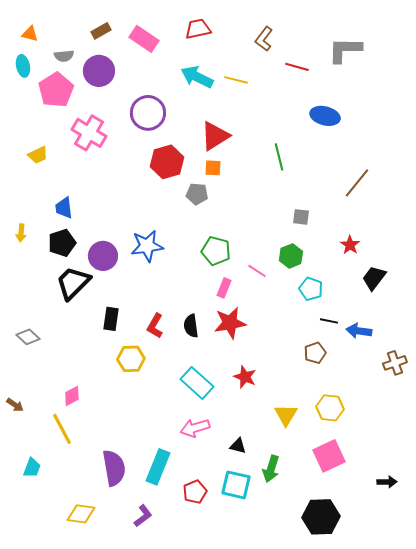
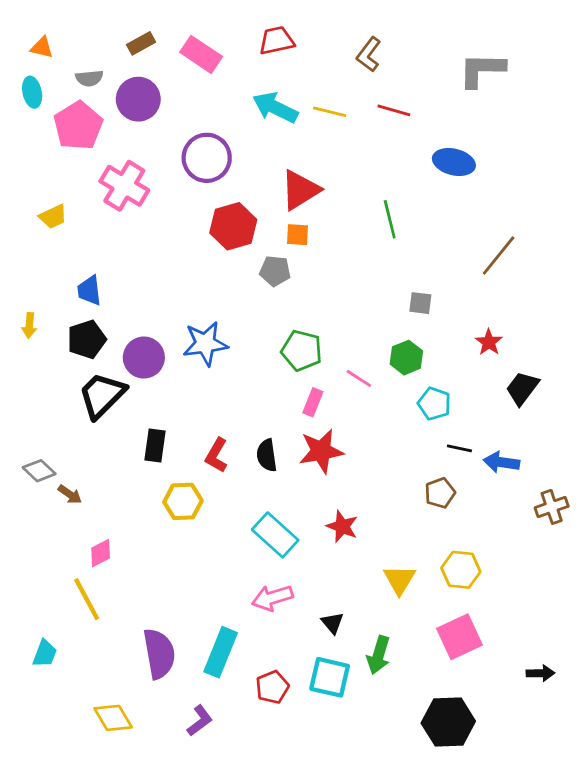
red line: (297, 67) -> (394, 110), moved
brown arrow: (15, 405) -> (70, 494), moved
black triangle: (238, 446) -> (332, 623), turned 36
yellow diamond: (81, 514) -> (113, 718), turned 52

